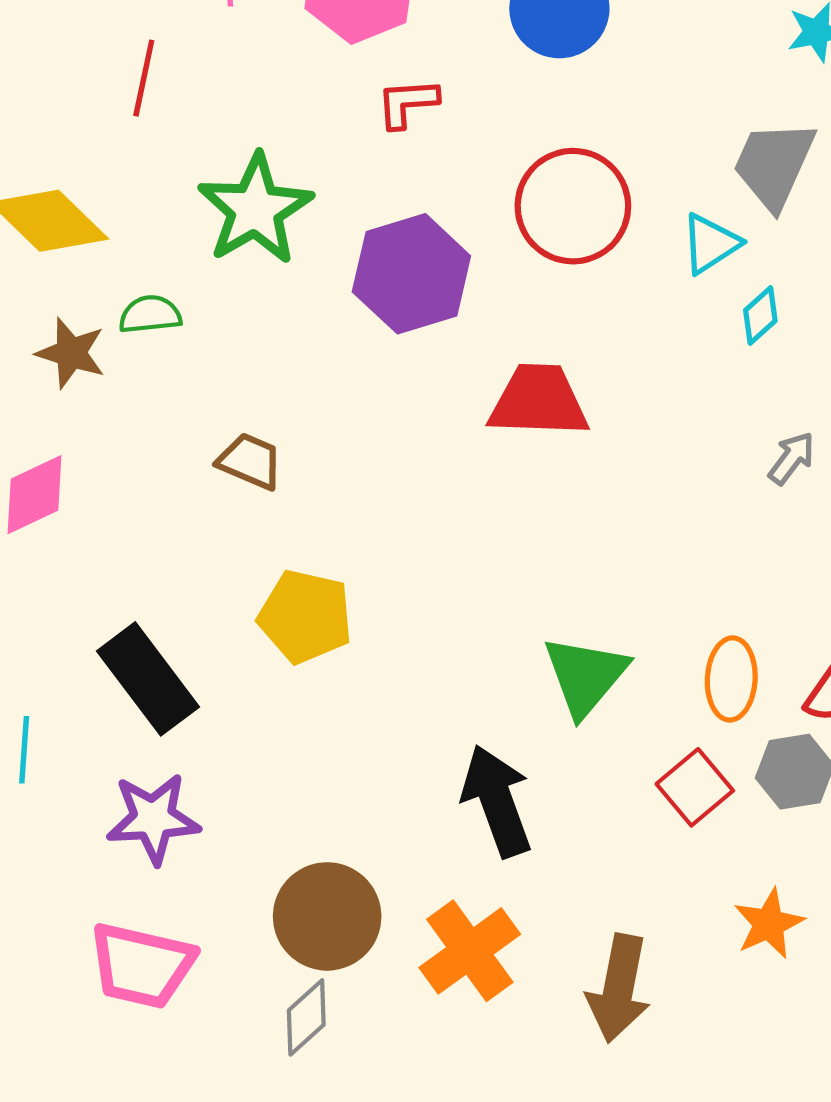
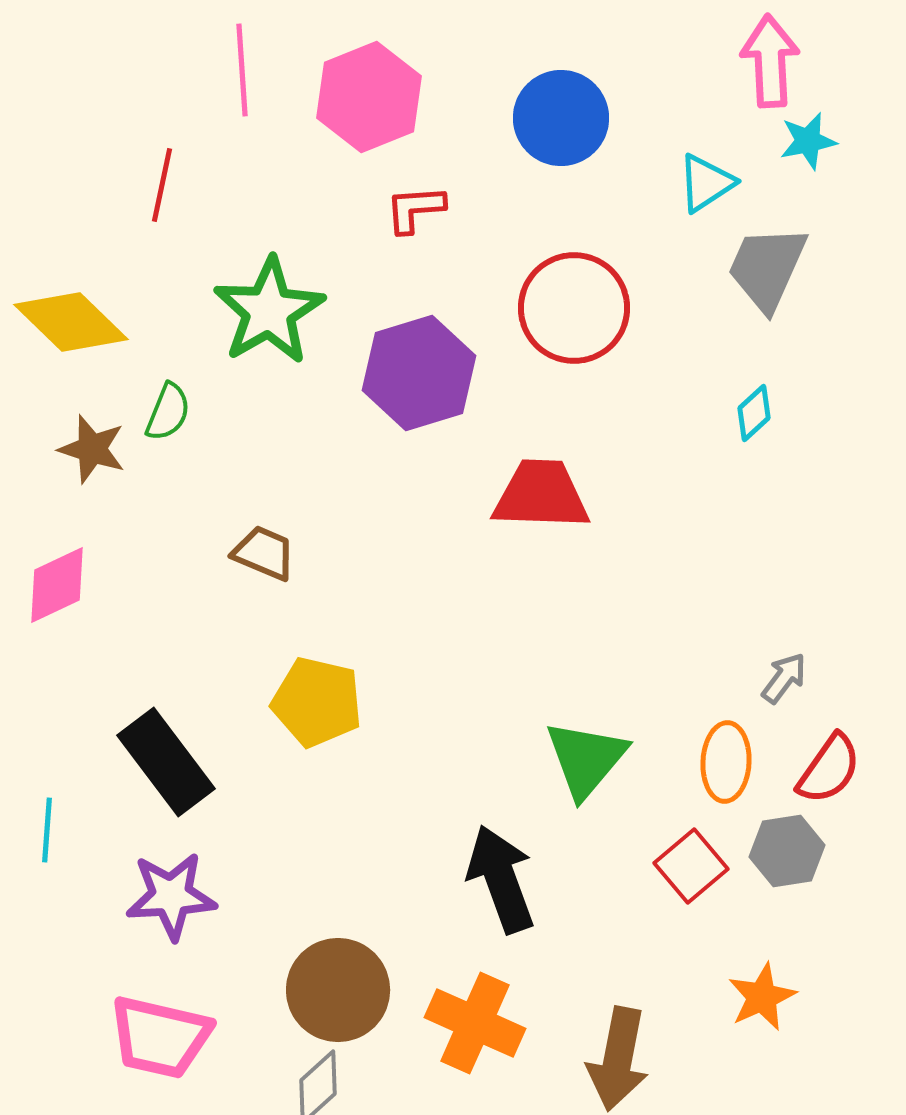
cyan triangle: (710, 244) -> (706, 183), moved
green semicircle: (150, 314) -> (168, 412), turned 118
gray arrow: (792, 458) -> (784, 678), moved
orange cross: (470, 951) -> (475, 1023), turned -30

